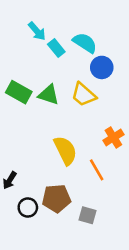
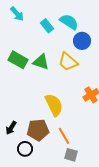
cyan arrow: (37, 31) -> (17, 14), moved
orange line: (97, 170) -> (64, 136), moved
brown pentagon: (56, 198) -> (38, 130), moved

